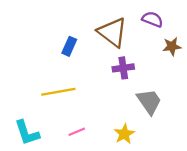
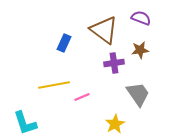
brown star: (172, 46) -> (140, 50), moved
pink line: (77, 132) -> (82, 97), moved

